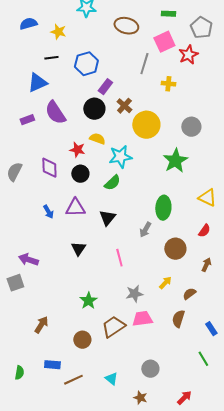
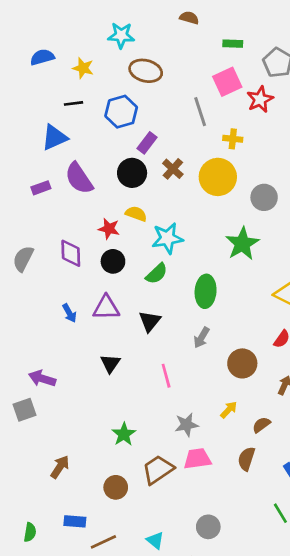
brown ellipse: (126, 26) -> (146, 71), moved
gray line: (144, 64) -> (200, 112), turned -35
yellow circle: (146, 125) -> (218, 177), moved
green ellipse: (163, 208) -> (206, 291), moved

